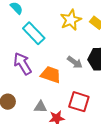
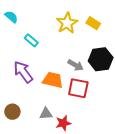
cyan rectangle: (34, 33) -> (31, 40), size x0.6
red square: (79, 102) -> (78, 88), moved

